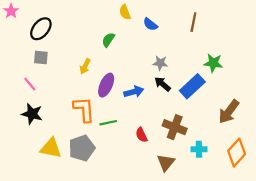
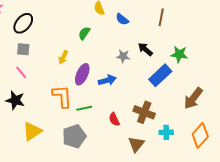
gray star: (160, 63) -> (123, 56), moved
pink line: (30, 84) -> (21, 72), moved
black arrow: (162, 84) -> (145, 49), moved
yellow triangle: (51, 148) -> (32, 131), turned -45
gray pentagon: (82, 148) -> (74, 136), moved

